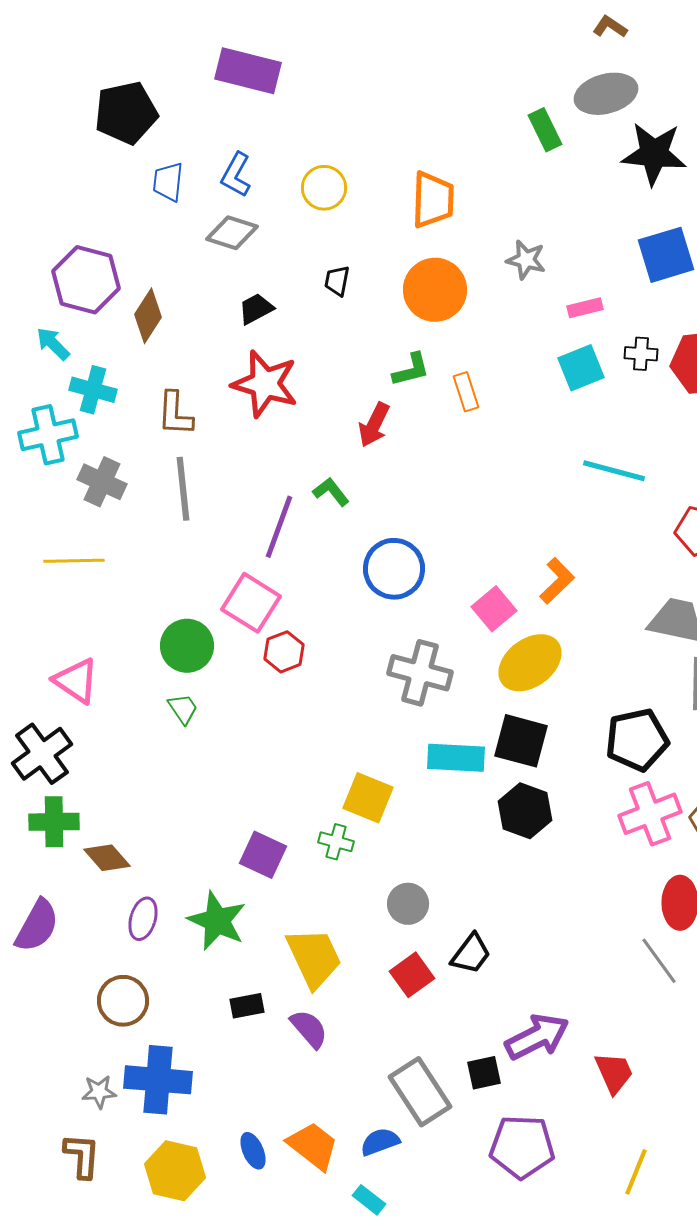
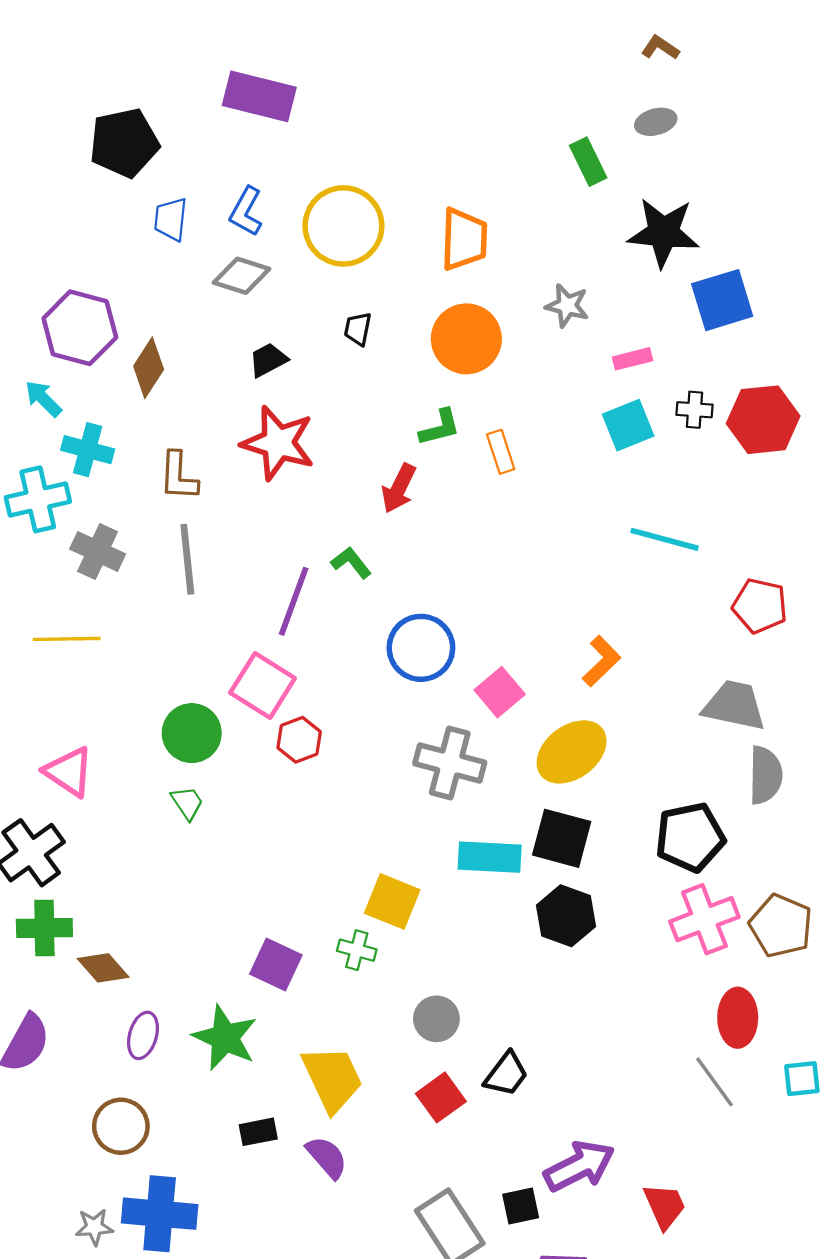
gray ellipse: (606, 94) -> (656, 122), size x0.6
black star: (654, 154) -> (663, 233), moved
yellow circle: (324, 188) -> (343, 226), size x1.6
pink square: (494, 609) -> (500, 692), moved

